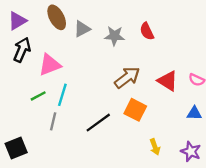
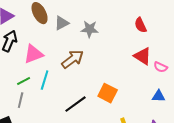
red semicircle: (147, 31) -> (141, 25), moved
brown arrow: (127, 77) -> (73, 59), moved
red triangle: (168, 81) -> (143, 56), moved
gray line: (53, 121) -> (21, 100), moved

